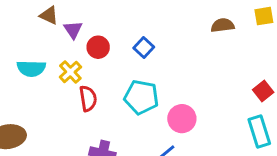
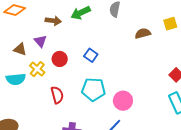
brown triangle: (49, 15) -> (20, 49), moved
purple triangle: (73, 30) -> (40, 41), moved
yellow cross: (70, 72) -> (37, 69), moved

